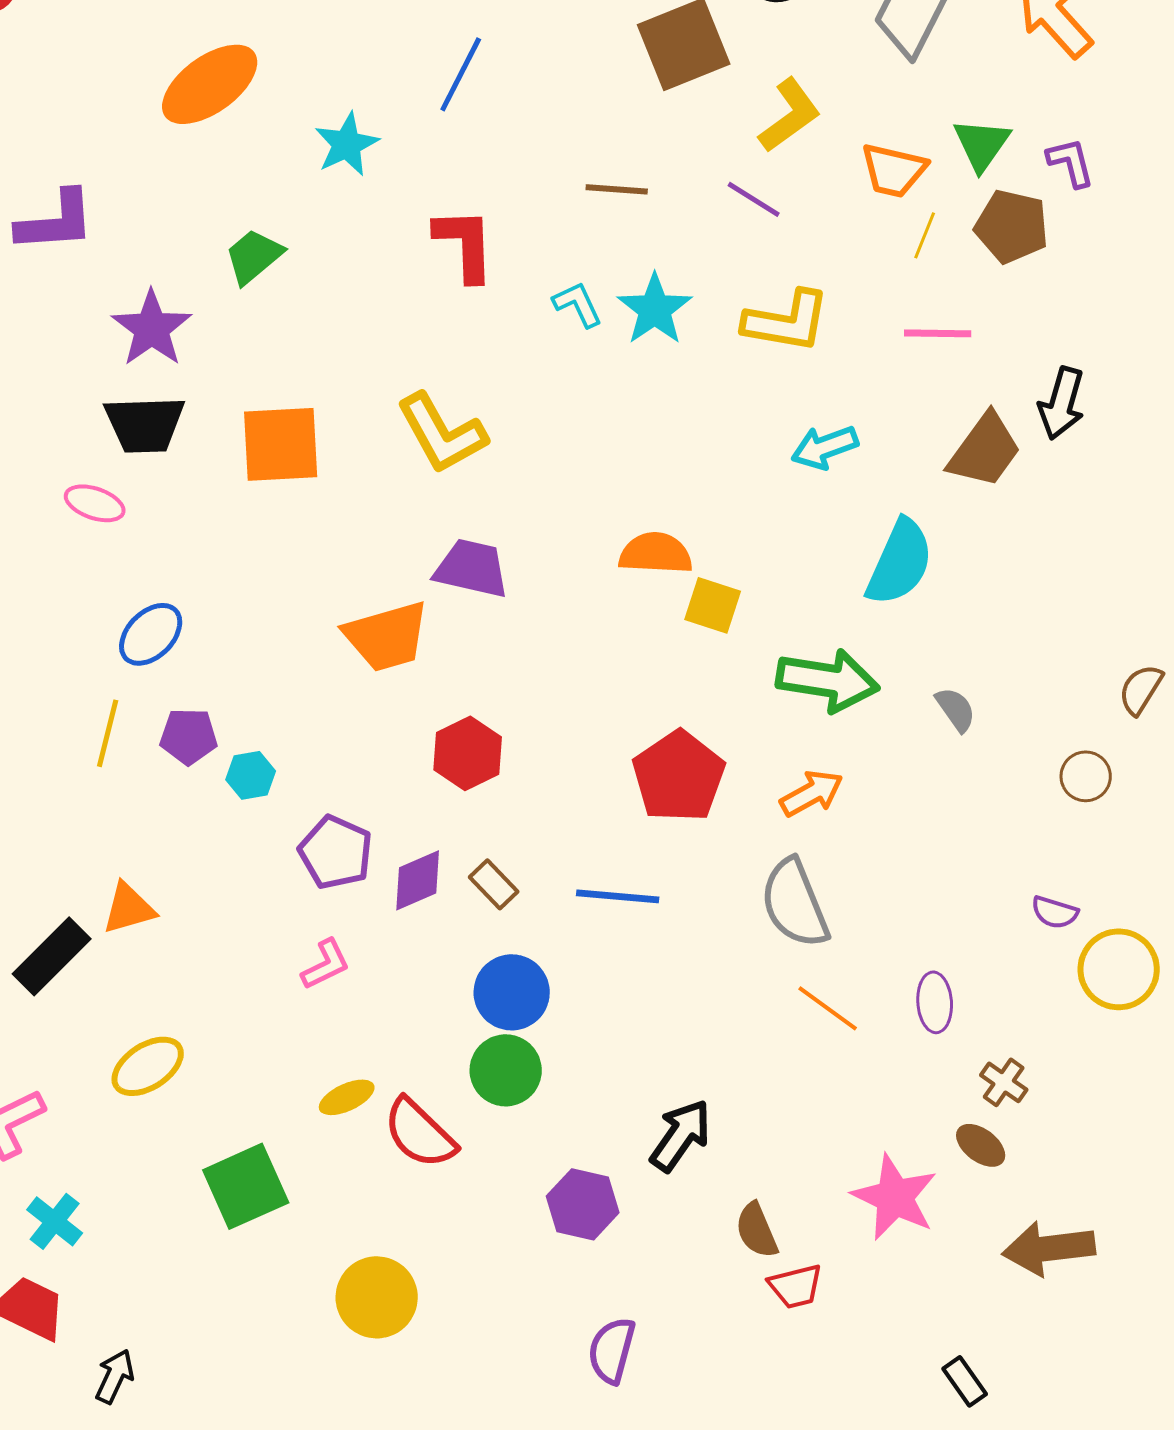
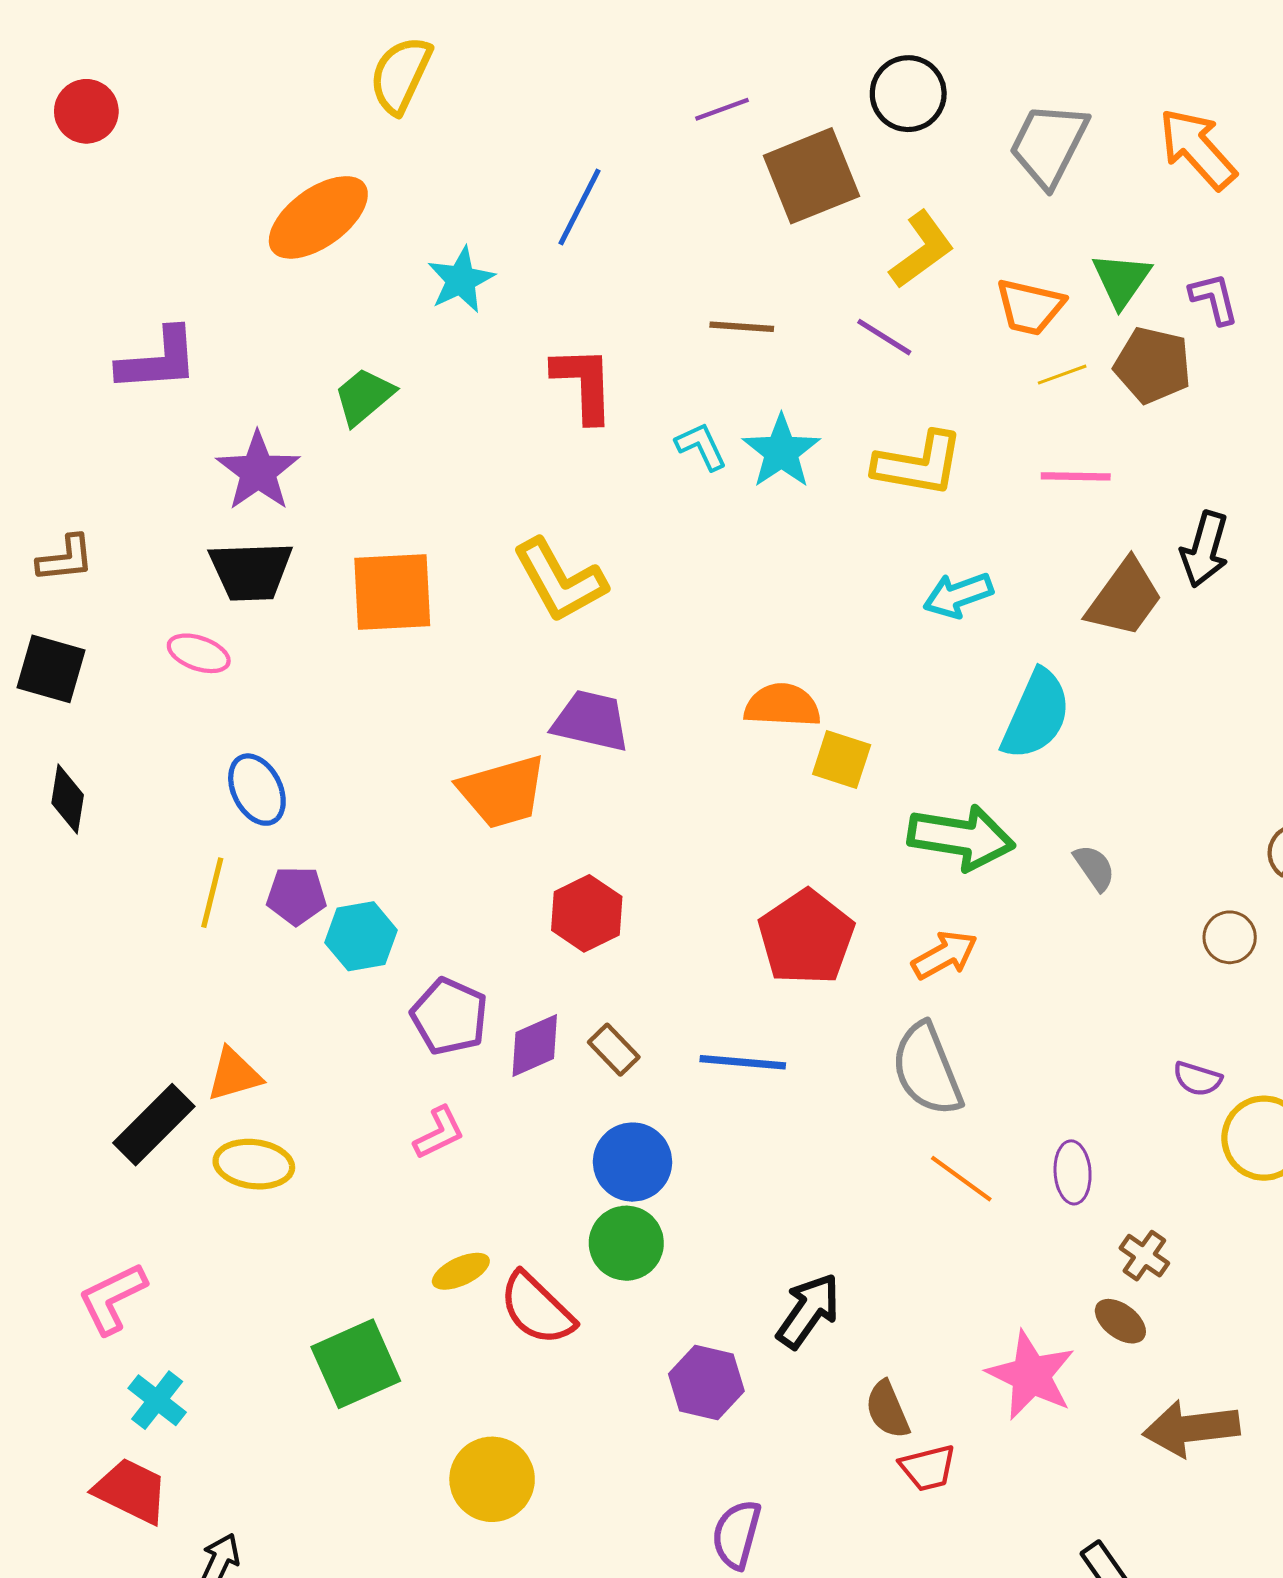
yellow line: (925, 235) -> (1062, 375), turned 48
blue ellipse: (151, 634) -> (257, 790), turned -72
cyan hexagon: (251, 775) -> (361, 936), size x1.4
yellow ellipse: (148, 1066) -> (254, 1164), moved, turned 40

